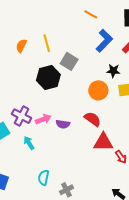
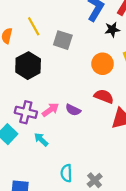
black star: (113, 71) -> (112, 30), moved
black hexagon: (48, 77) -> (28, 66), moved
purple semicircle: (63, 124) -> (73, 110), turned 32

